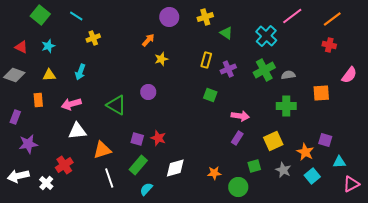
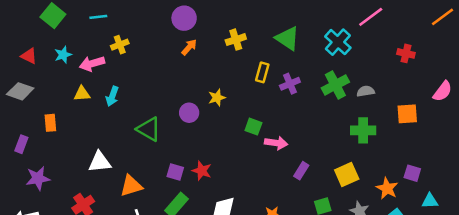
cyan line: (76, 16) -> (98, 17), turned -40
purple circle: (169, 17) -> (184, 18), moved
yellow cross: (205, 17) -> (236, 40), moved
orange line: (332, 19) -> (443, 17), moved
green triangle: (226, 33) -> (287, 38), size x1.5
red cross: (329, 45) -> (406, 53), moved
yellow star: (161, 59) -> (217, 98), moved
cyan arrow: (80, 72) -> (112, 96), moved
yellow triangle: (49, 75) -> (82, 94), moved
green square: (210, 95) -> (253, 127), moved
pink arrow: (71, 104) -> (92, 64), moved
pink arrow: (240, 116) -> (276, 143), moved

